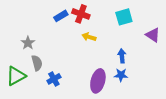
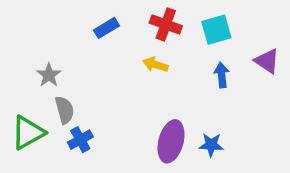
red cross: (81, 14) -> (166, 24), moved
blue arrow: (122, 56) -> (222, 75), moved
blue star: (121, 75) -> (211, 145), moved
blue cross: (54, 79) -> (80, 140), moved

